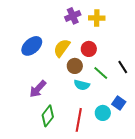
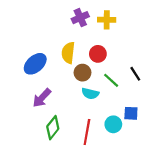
blue ellipse: (32, 46) -> (35, 64), moved
yellow semicircle: (62, 48) -> (68, 53), turned -30
blue square: (119, 103) -> (131, 113), turned -32

